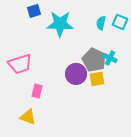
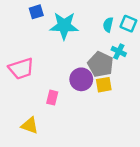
cyan cross: (110, 58) -> (119, 51), moved
pink rectangle: (37, 91) -> (52, 98), moved

